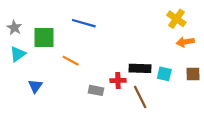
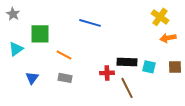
blue line: (84, 23) -> (90, 23), moved
gray star: (14, 28) -> (13, 14), moved
gray rectangle: (96, 90) -> (65, 78), moved

